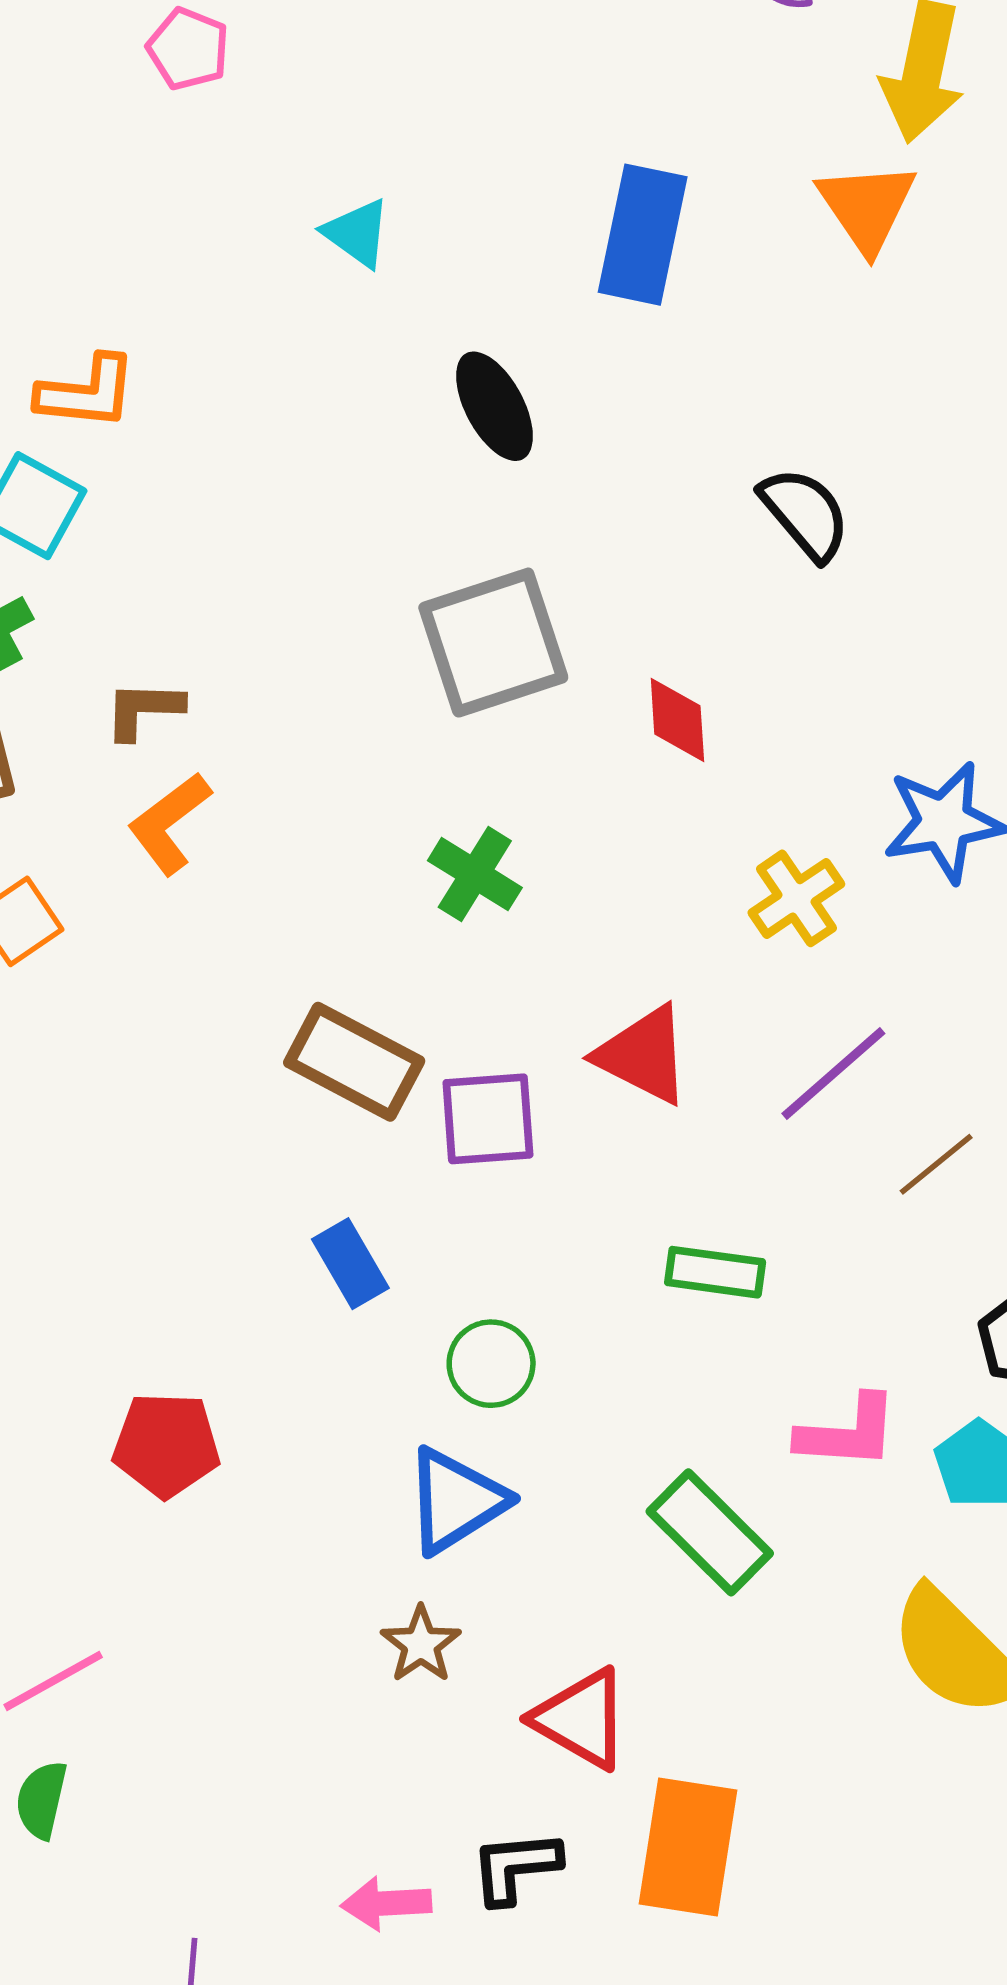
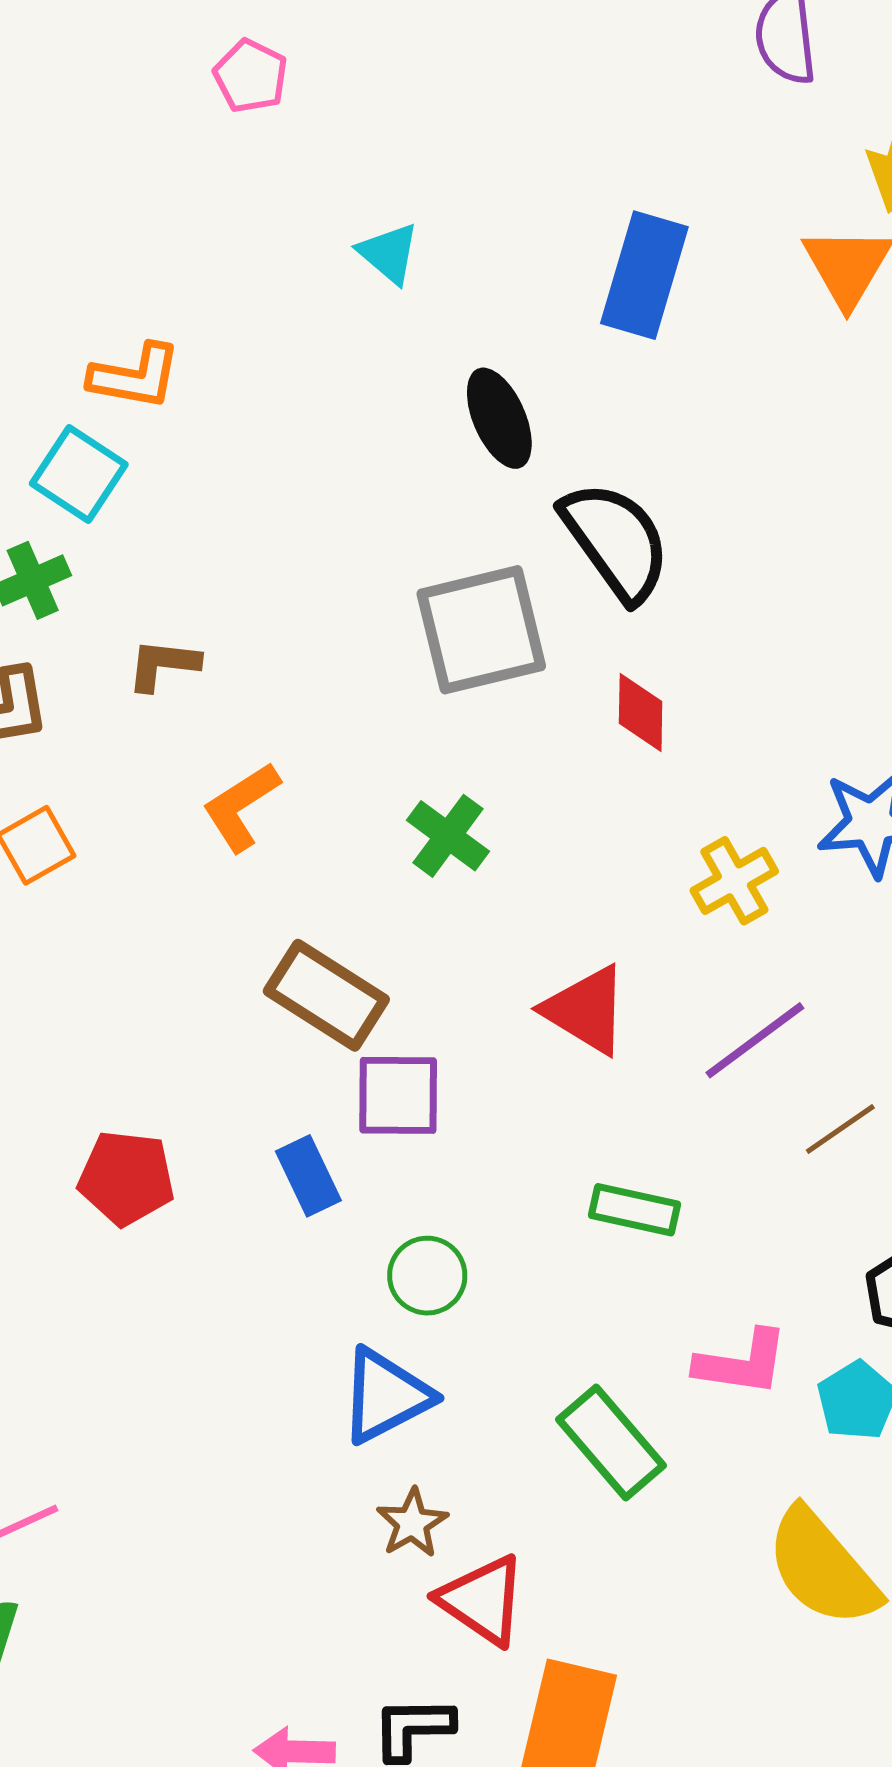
black semicircle: (805, 514) -> (616, 541), moved, size x1.4
orange L-shape: (169, 823) -> (241, 807), moved
purple square: (488, 1119) -> (398, 1095), moved
red pentagon: (166, 1445) -> (126, 1178), moved
brown star: (421, 1644) -> (412, 1523), moved

